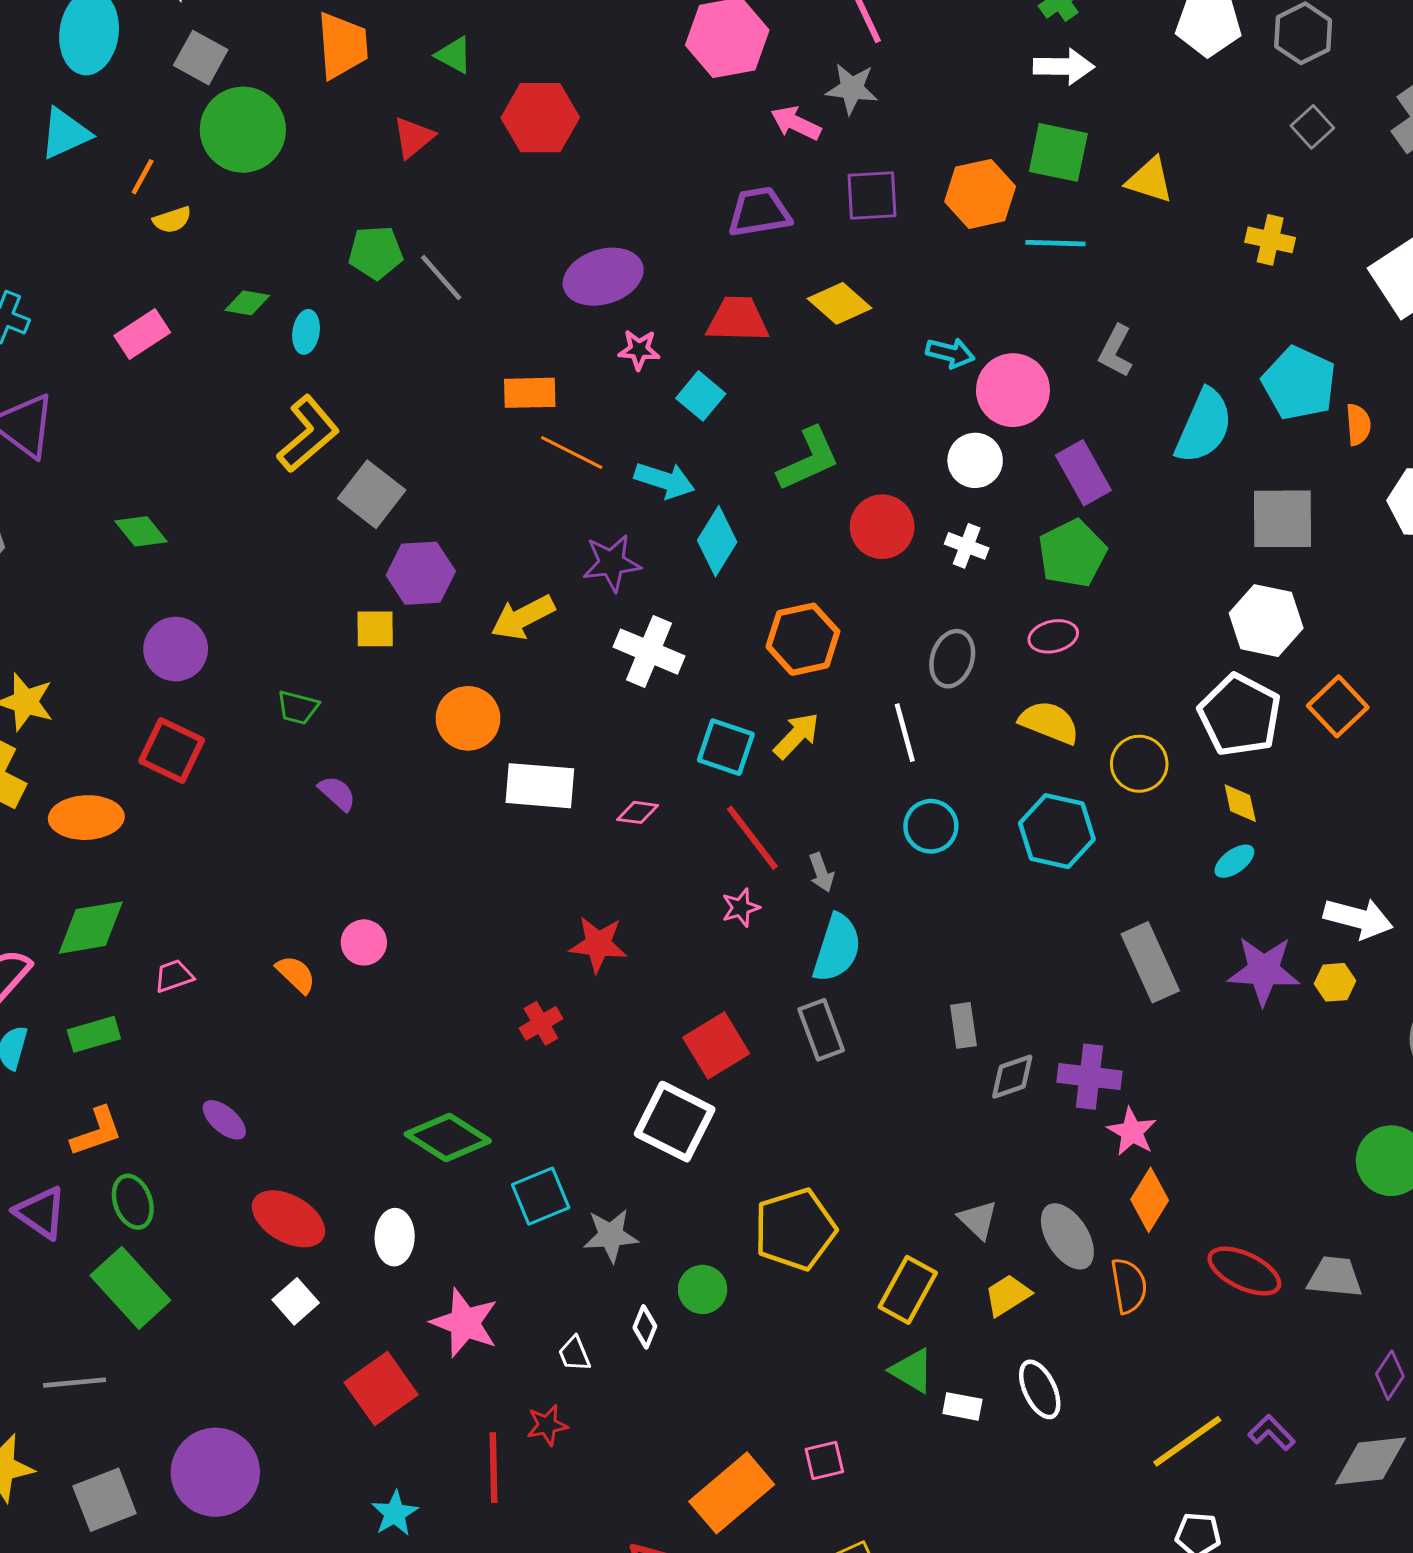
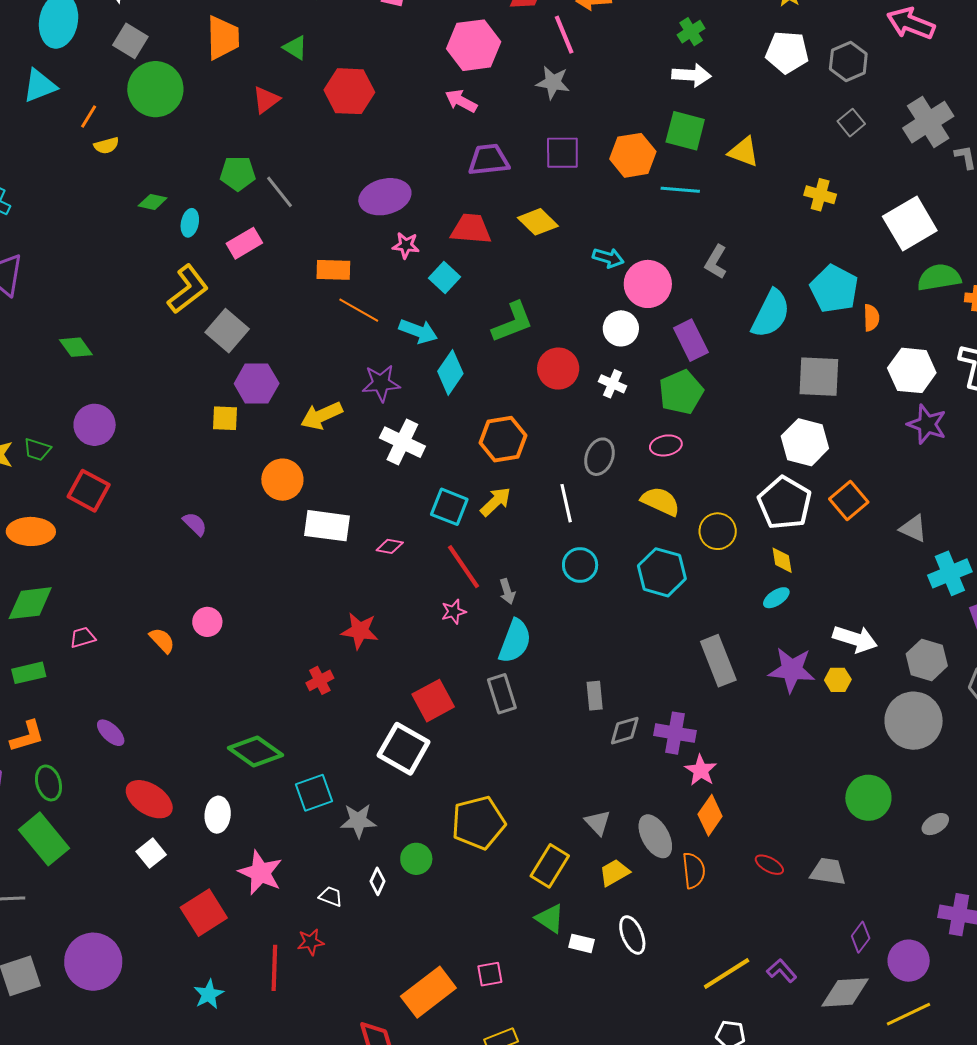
pink arrow: (796, 123) -> (461, 101), moved
pink rectangle: (142, 334) -> (244, 243), moved
green trapezoid: (298, 708) -> (37, 450), moved
red ellipse: (1244, 1271) -> (769, 865), size x0.6
white trapezoid: (574, 1354) -> (331, 896), turned 130

